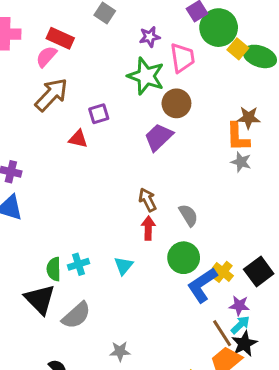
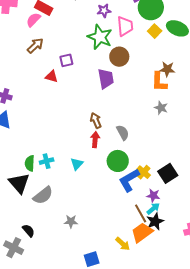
yellow square: (238, 49) -> (155, 31), moved
brown arrow: (51, 95) -> (35, 46), size x0.7
purple trapezoid: (159, 137) -> (106, 79), turned 120
gray star: (241, 162) -> (161, 108), moved

